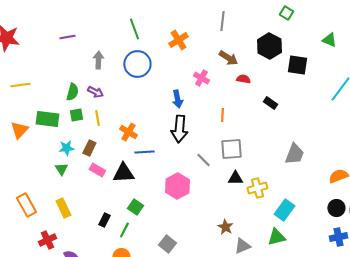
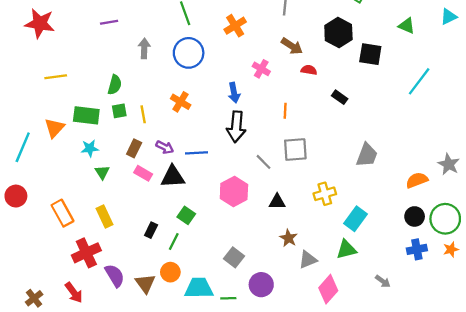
purple arrow: (95, 92) -> (165, 147), moved
orange cross: (128, 132) -> (181, 102), moved
cyan star: (66, 148) -> (90, 148), moved
black triangle: (235, 178) -> (277, 202), moved
red cross: (47, 240) -> (86, 253), size x1.4
gray square: (167, 244) -> (234, 257), moved

